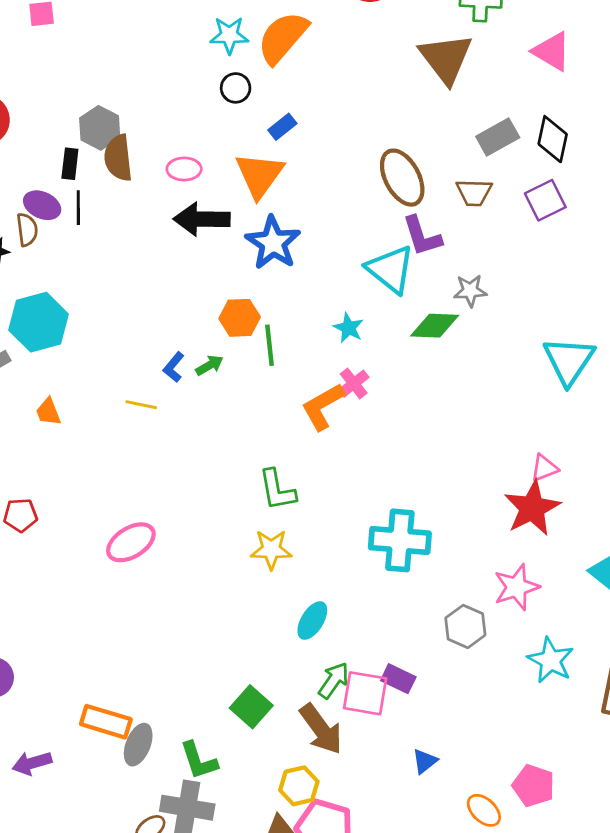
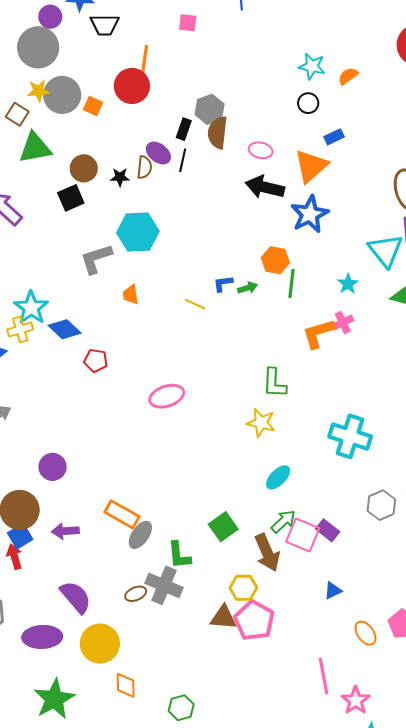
orange semicircle: (283, 38) -> (348, 76), size x0.5
blue L-shape: (174, 367) -> (223, 284), turned 30

